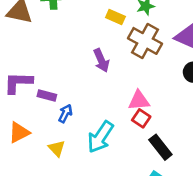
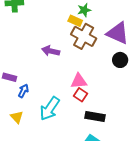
yellow rectangle: (115, 17) -> (75, 21), moved
purple arrow: (101, 60) -> (51, 51), turned 126
black rectangle: (160, 147) -> (95, 117), turned -42

